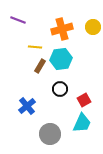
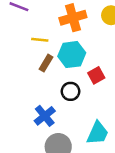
red square: (84, 100) -> (96, 75), moved
blue cross: (27, 106) -> (45, 116), moved

